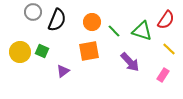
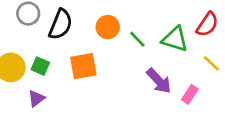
orange square: (89, 51) -> (83, 66), moved
purple triangle: (63, 71) -> (36, 98), moved
pink rectangle: (163, 75) -> (190, 94), moved

